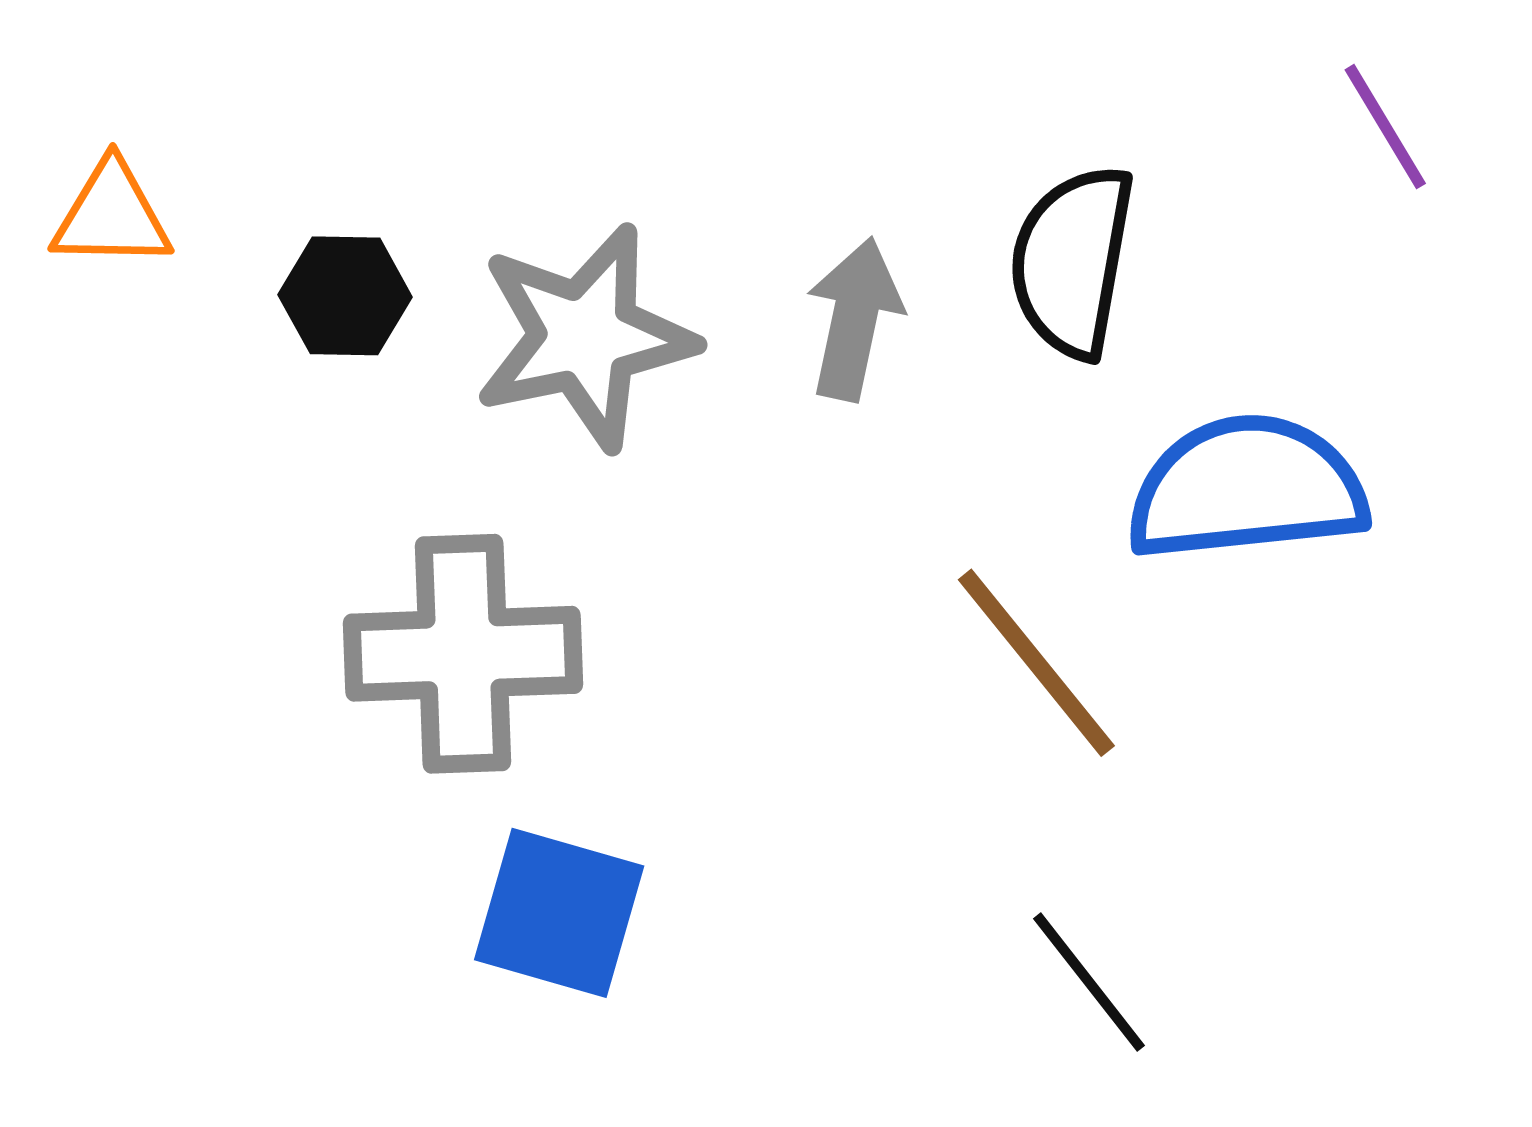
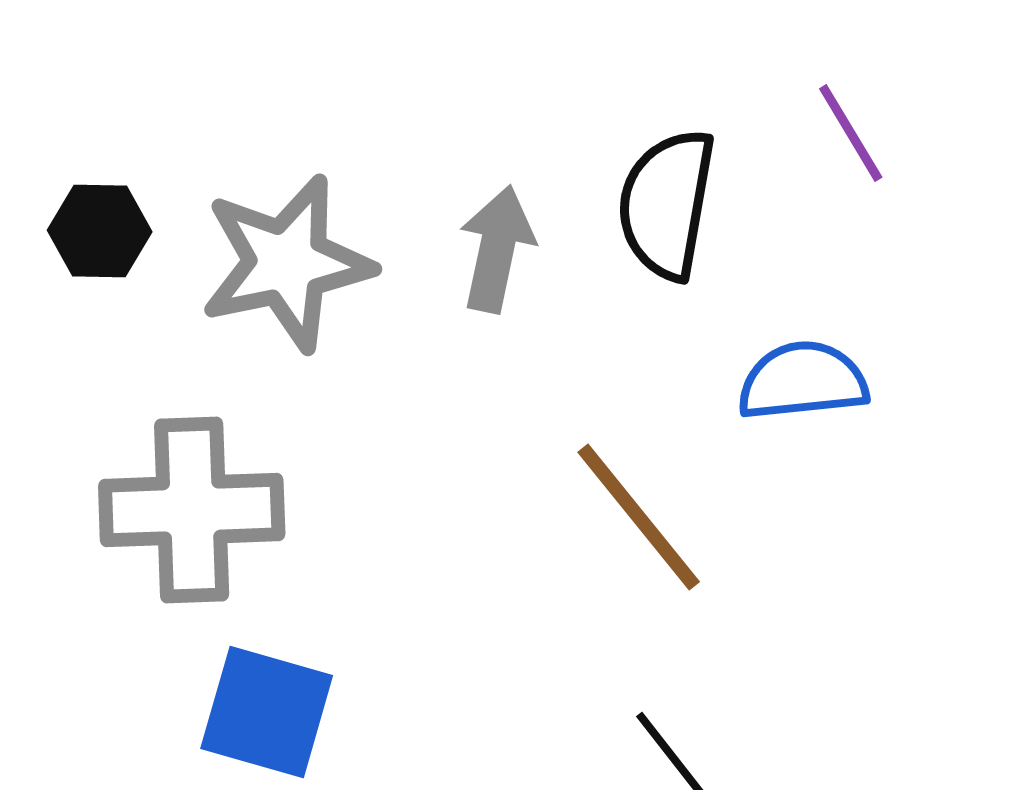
purple line: (1385, 127) -> (851, 133), moved
blue semicircle: (1247, 488) -> (803, 381), size x0.7

